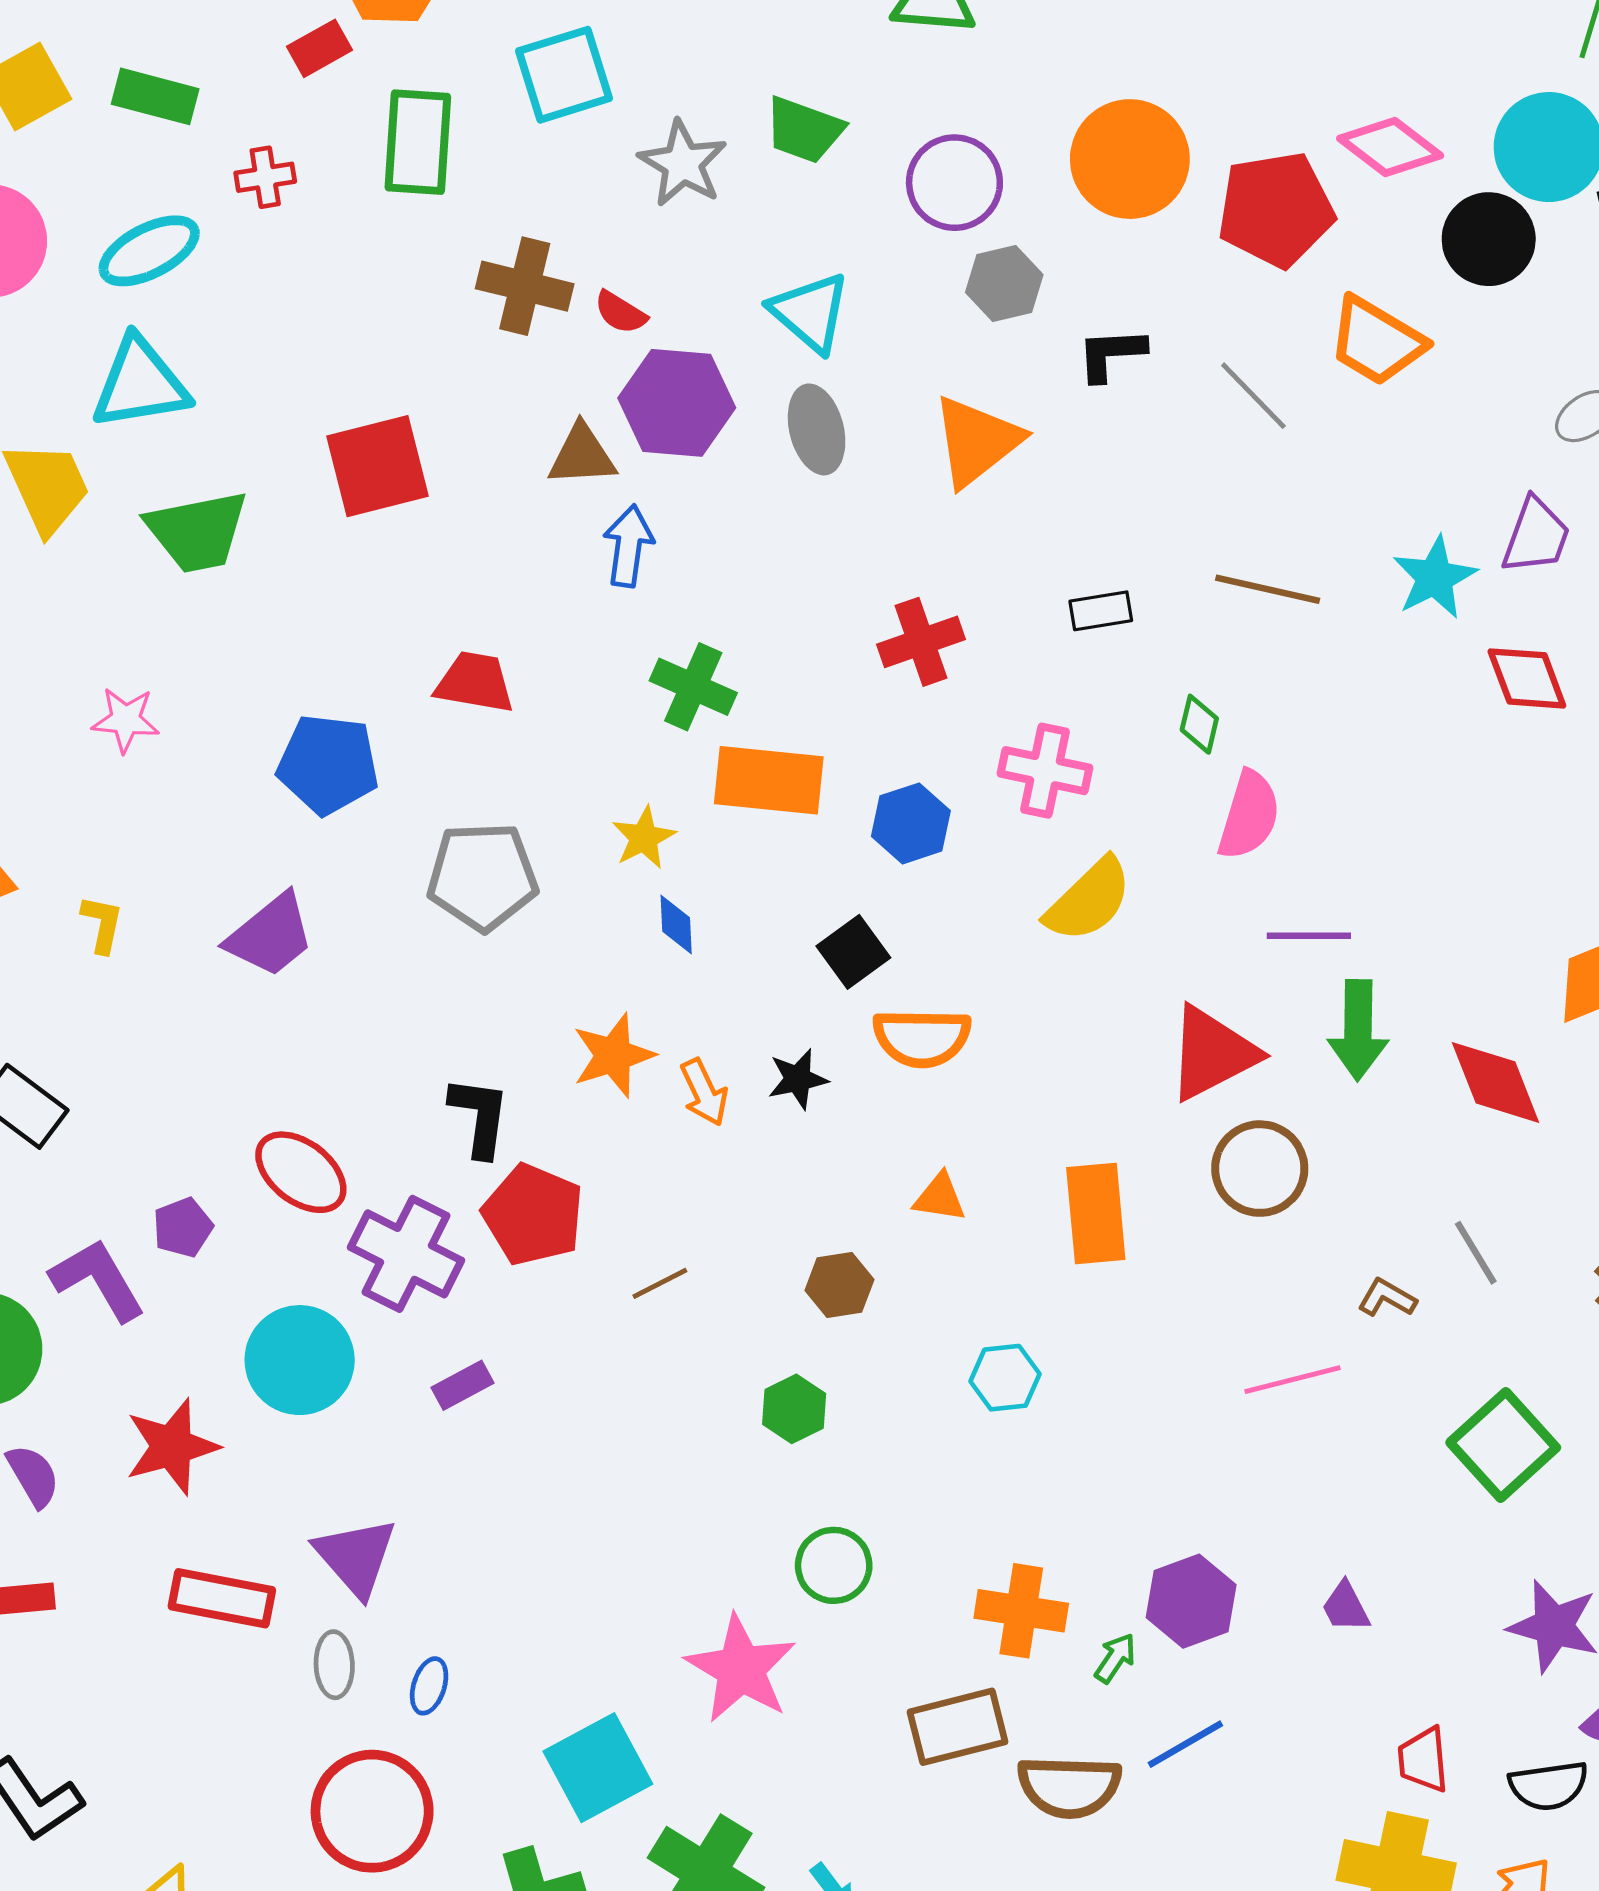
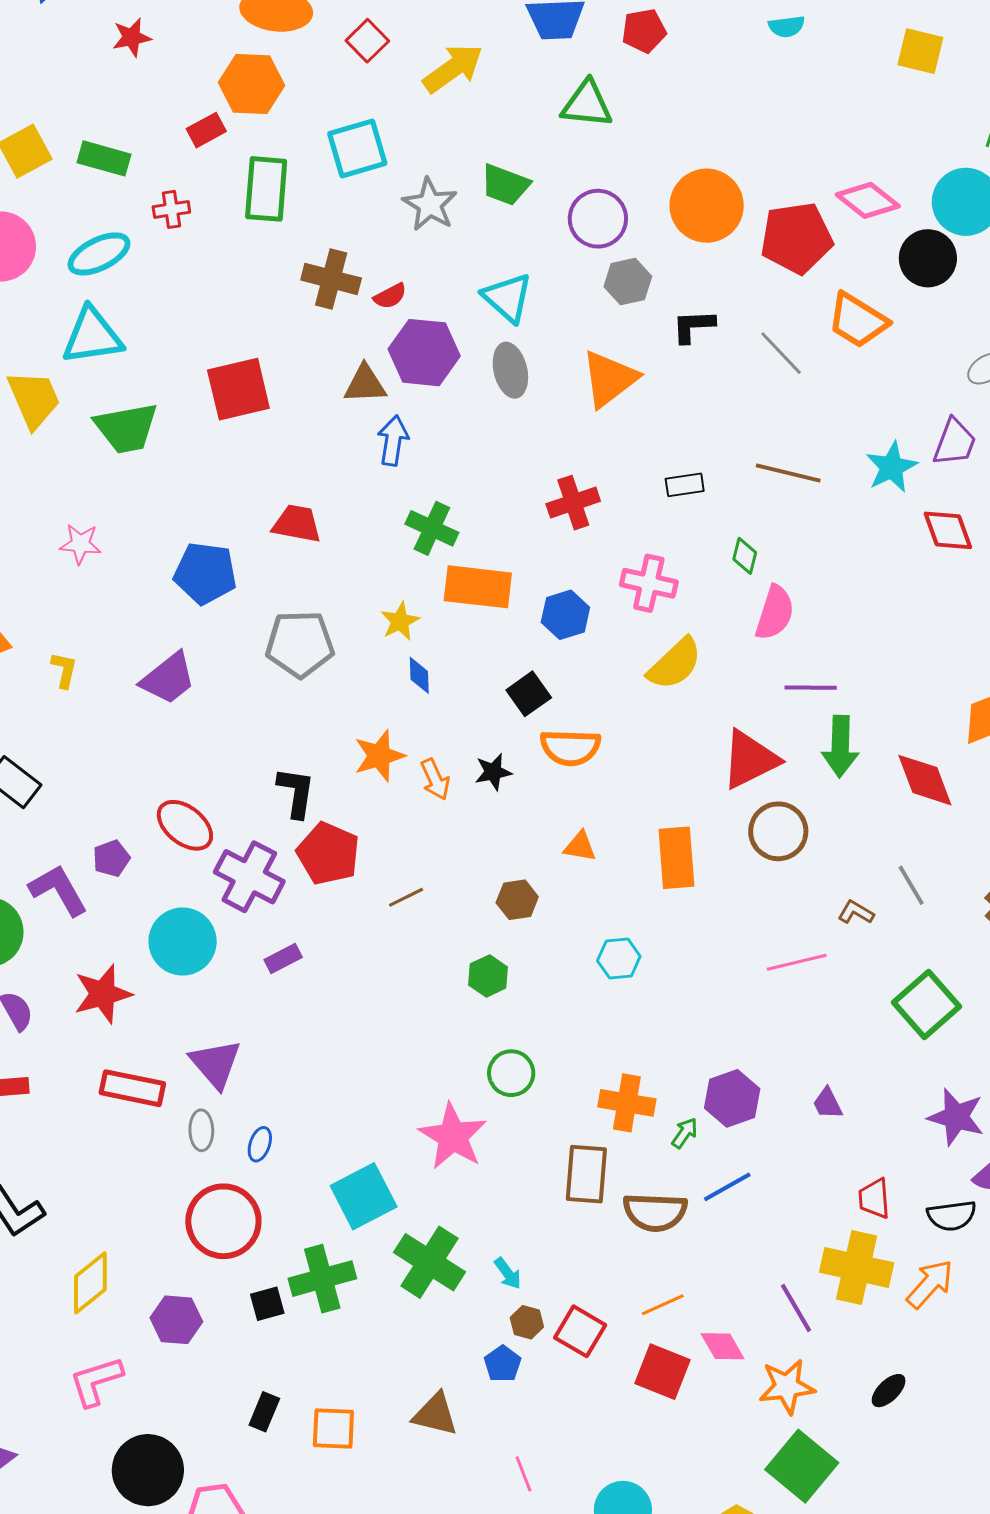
red semicircle: (620, 312) -> (390, 296), turned -60
brown rectangle: (957, 1727) -> (586, 1174), turned -72

